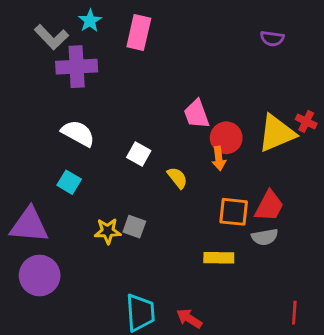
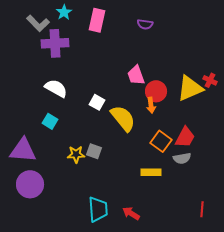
purple semicircle: (272, 39) -> (145, 24), moved
yellow semicircle: (177, 178) -> (123, 118), size x1.8
orange square: (234, 212) -> (161, 141), turned 30

